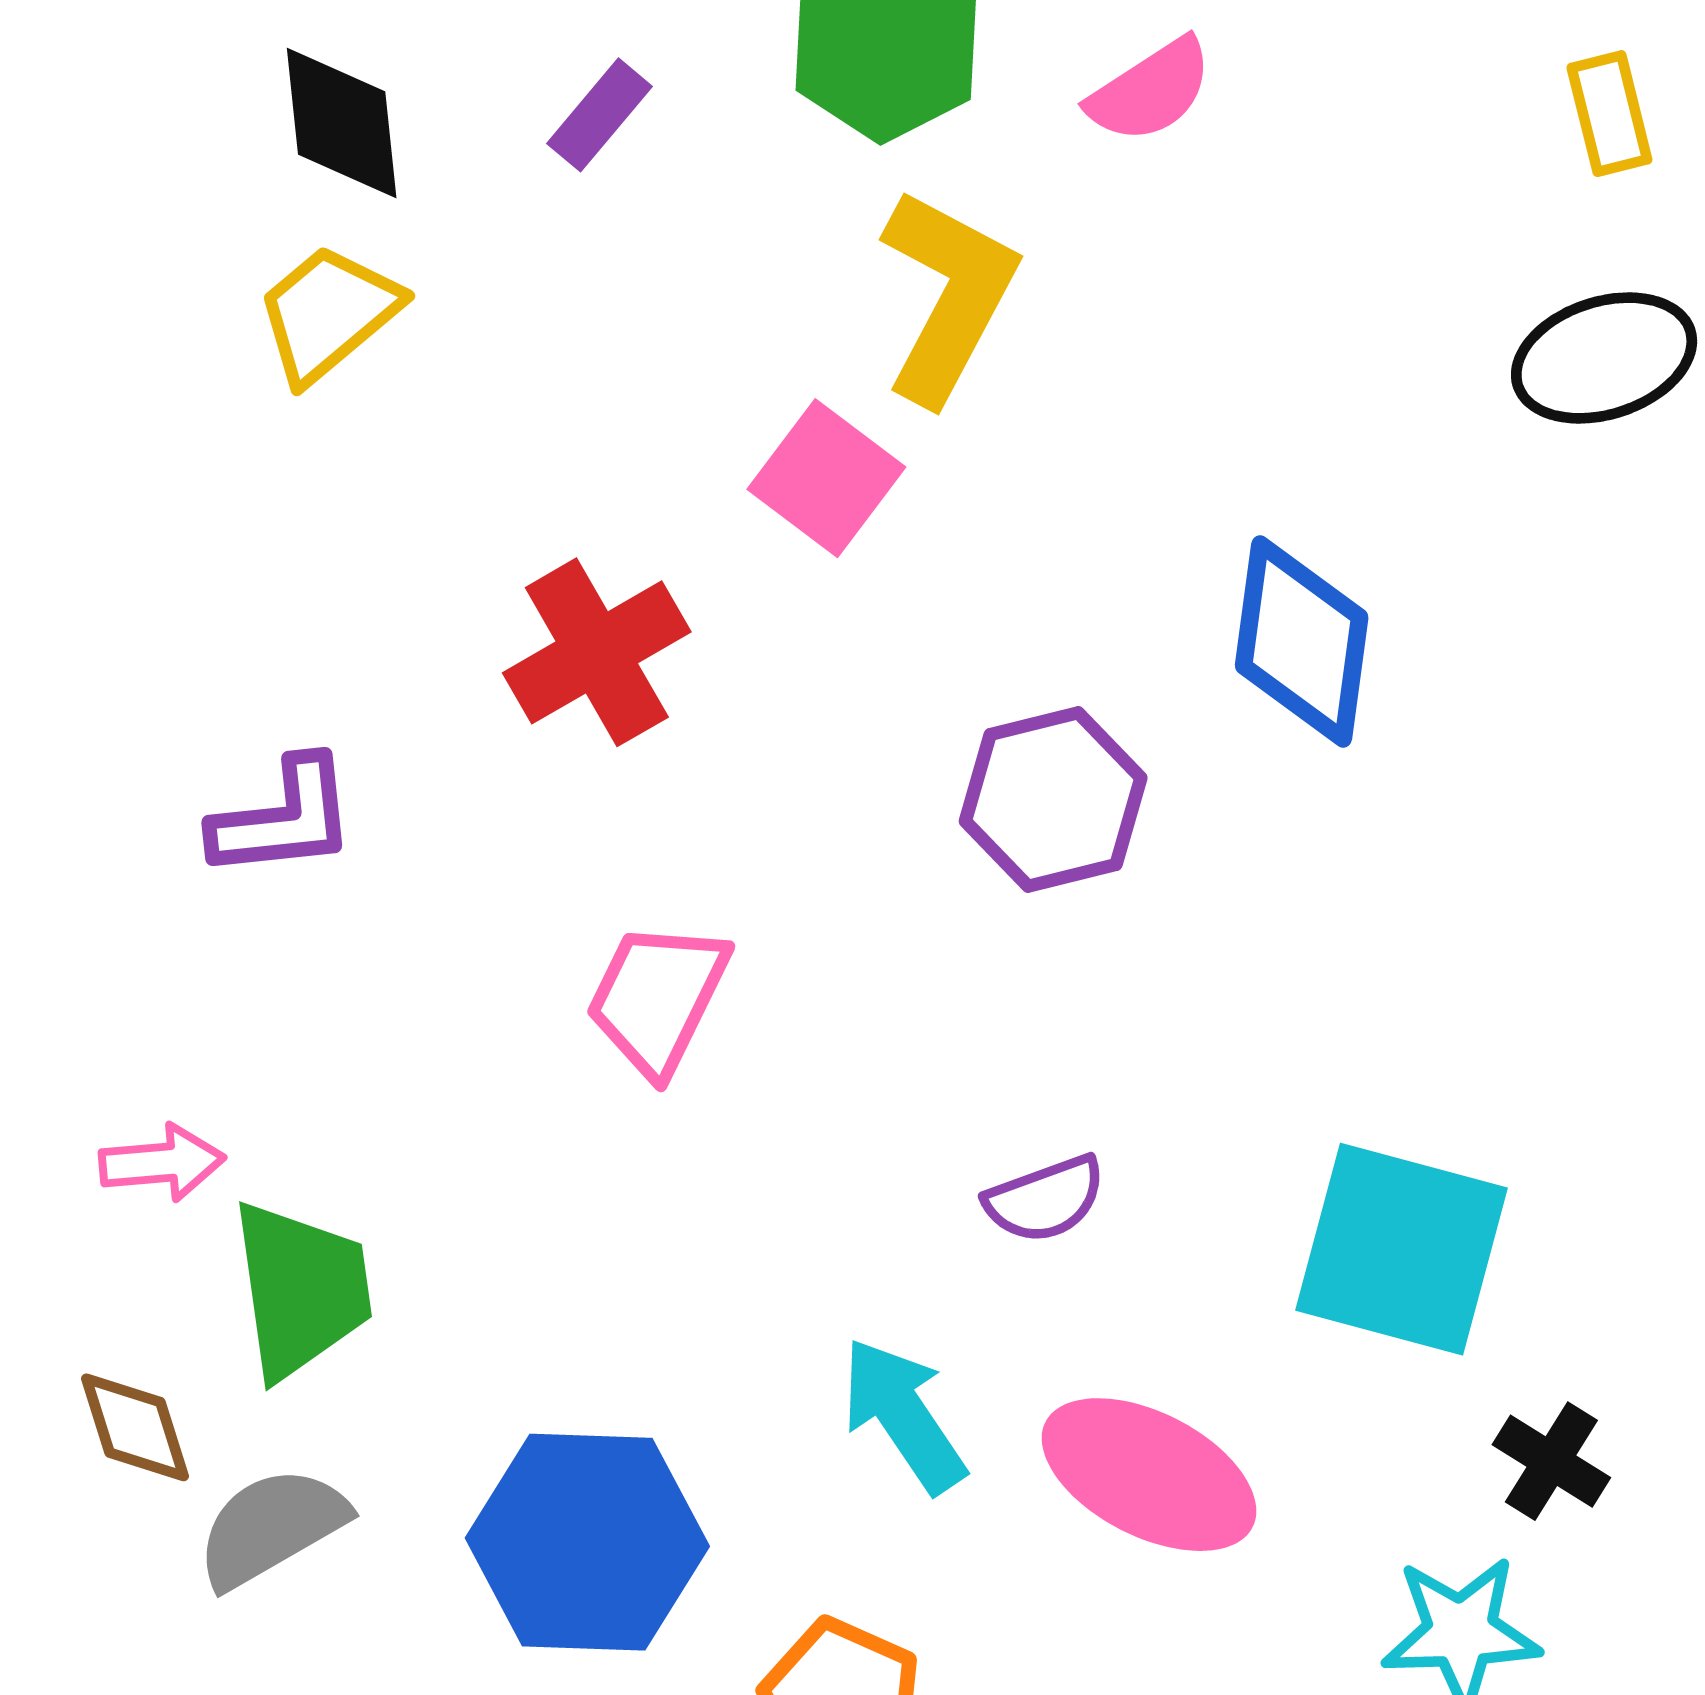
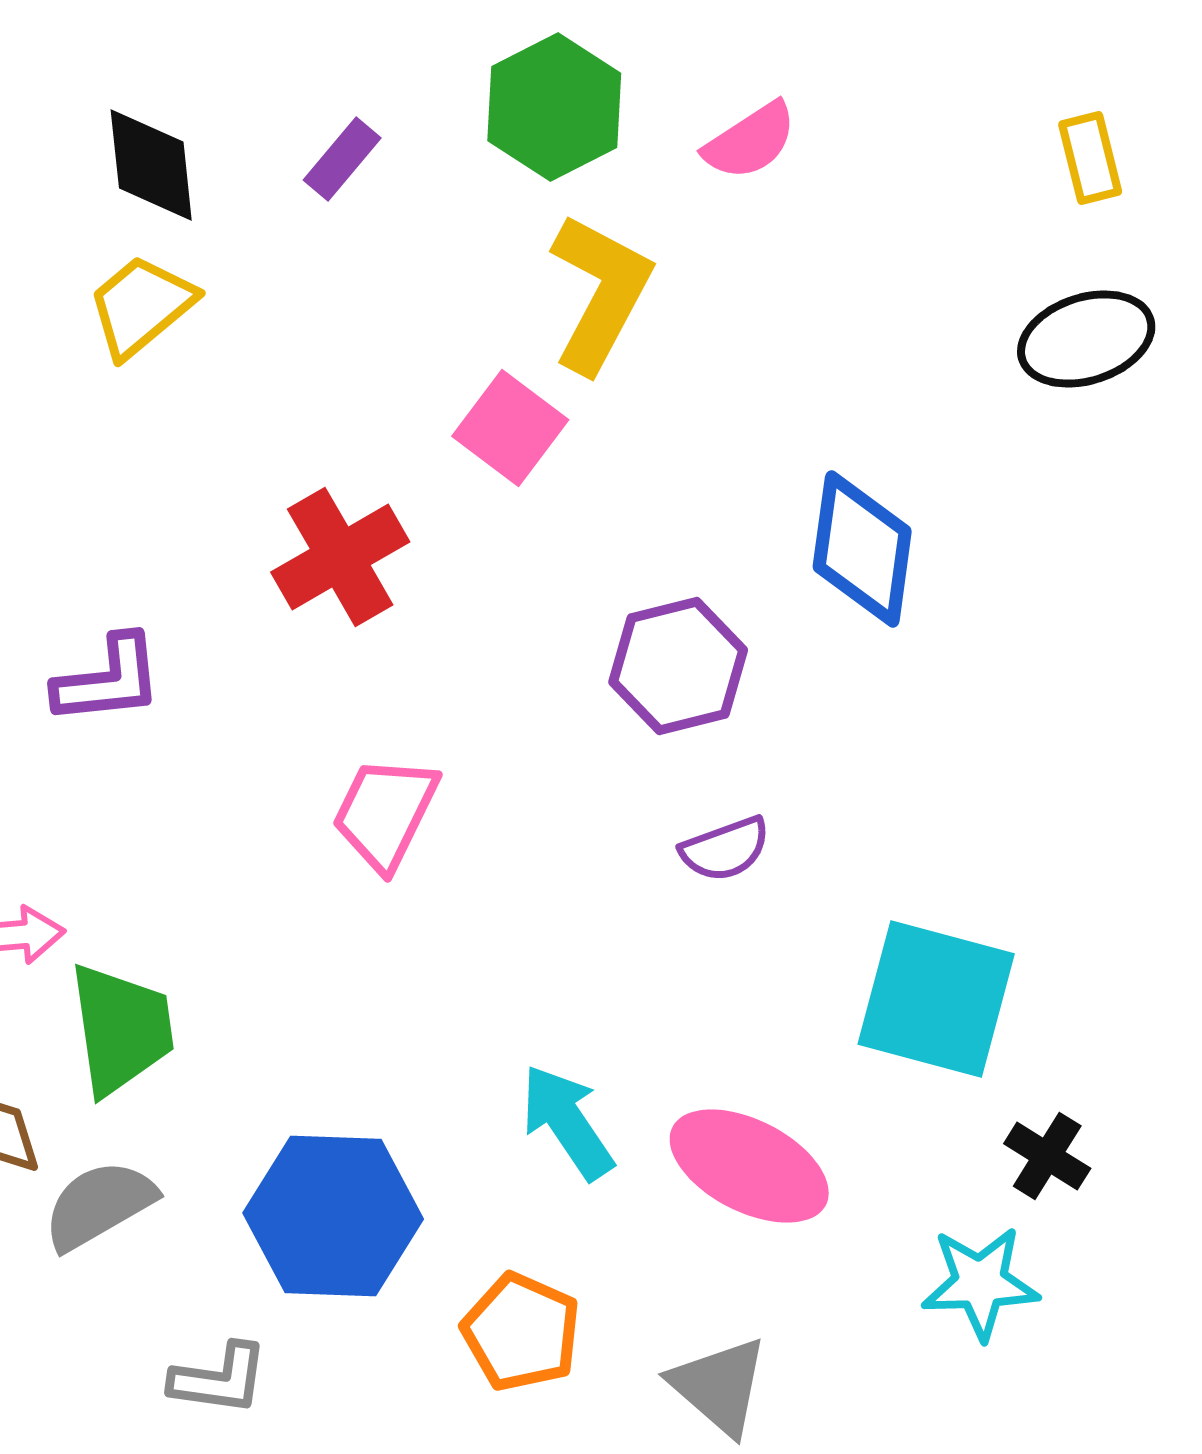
purple semicircle: (1045, 1199) -> (725, 849), moved

